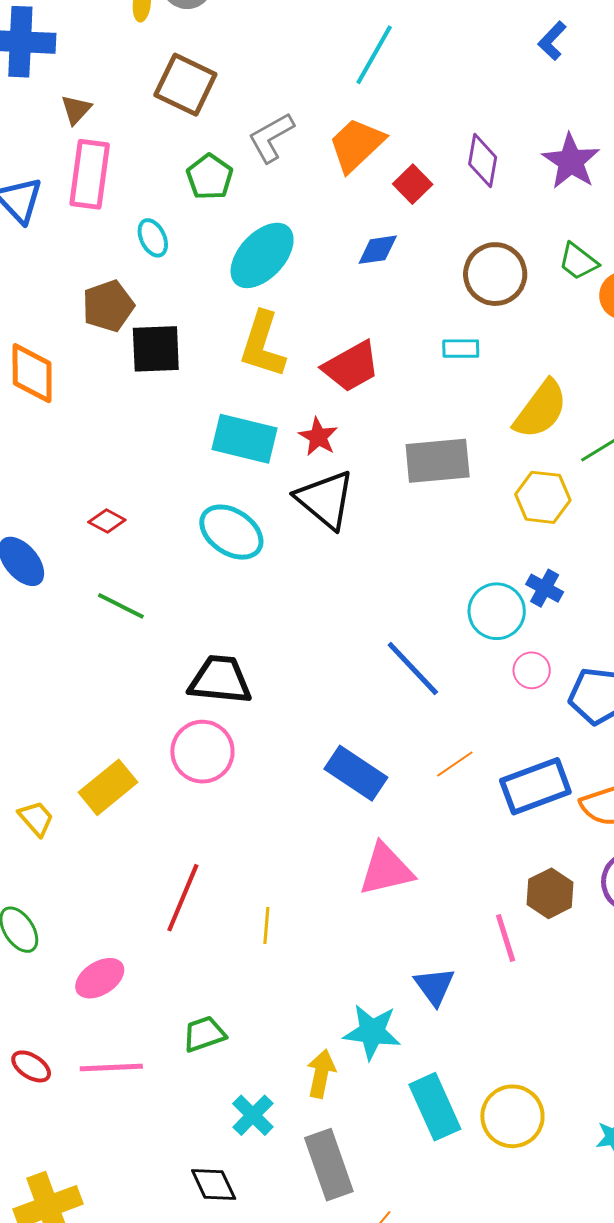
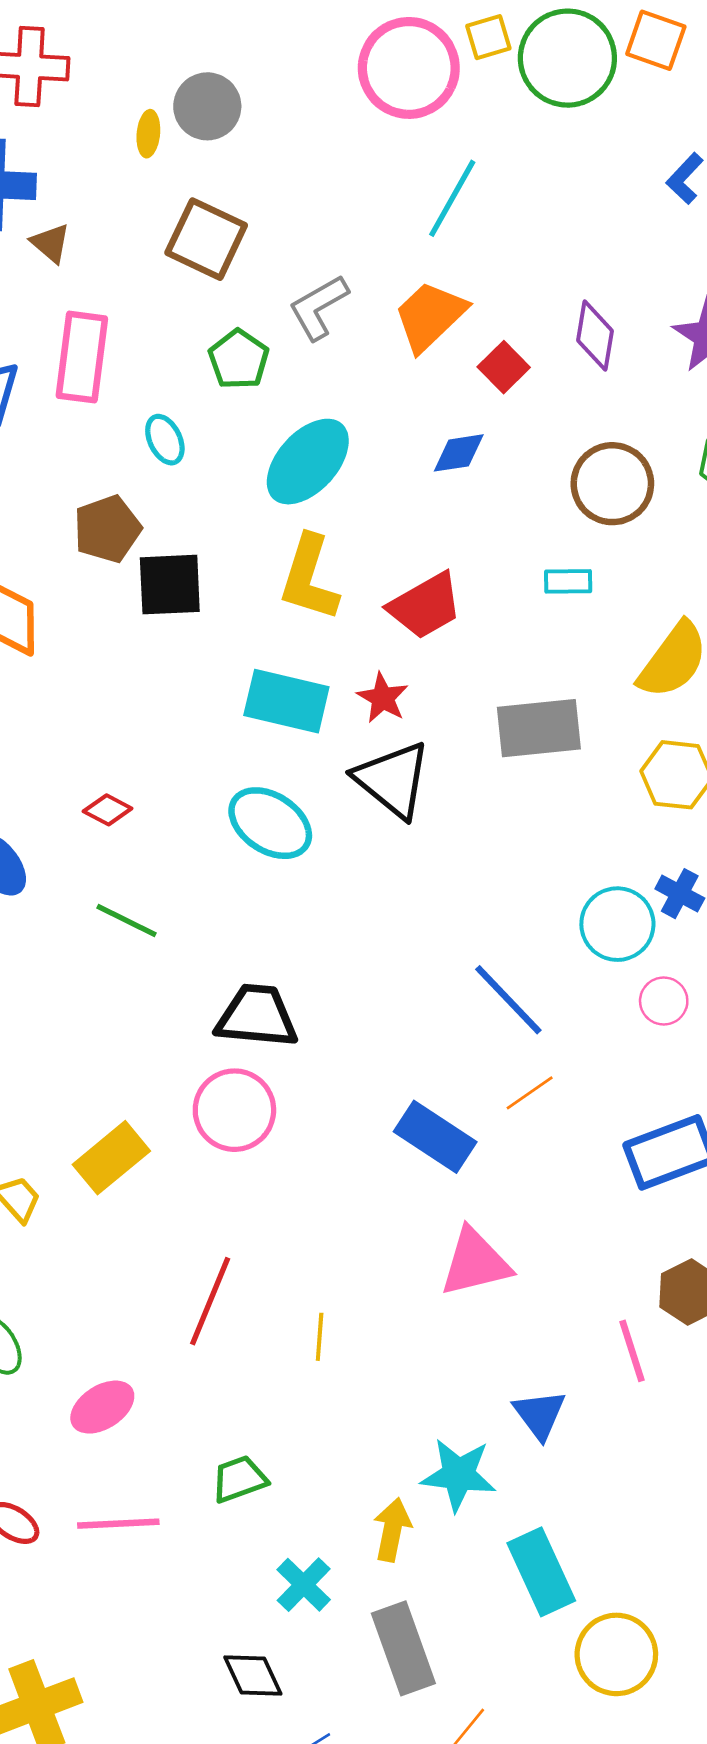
brown triangle: (76, 110) -> (50, 243), moved, turned -32
orange line: (455, 764) -> (530, 1093), moved
yellow circle: (512, 1116) -> (616, 1654), moved

